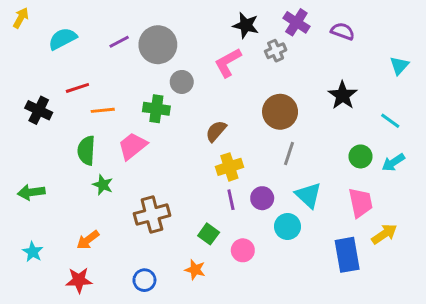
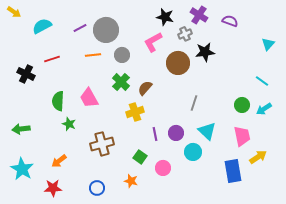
yellow arrow: (21, 18) -> (14, 12), turned 96
black star: (343, 95) -> (205, 52), moved, turned 30
green cross: (156, 109) -> (121, 82), moved, turned 36
orange line: (103, 110) -> (93, 55), moved
brown circle: (280, 112) -> (178, 63), moved
pink trapezoid: (133, 146) -> (89, 98), turned -80
yellow cross: (229, 167) -> (135, 112), moved
cyan star: (33, 252) -> (22, 169), size x1.6

